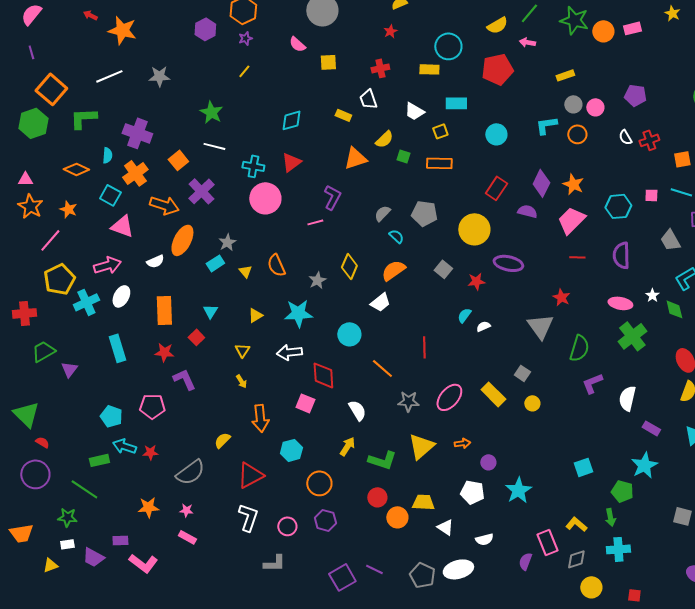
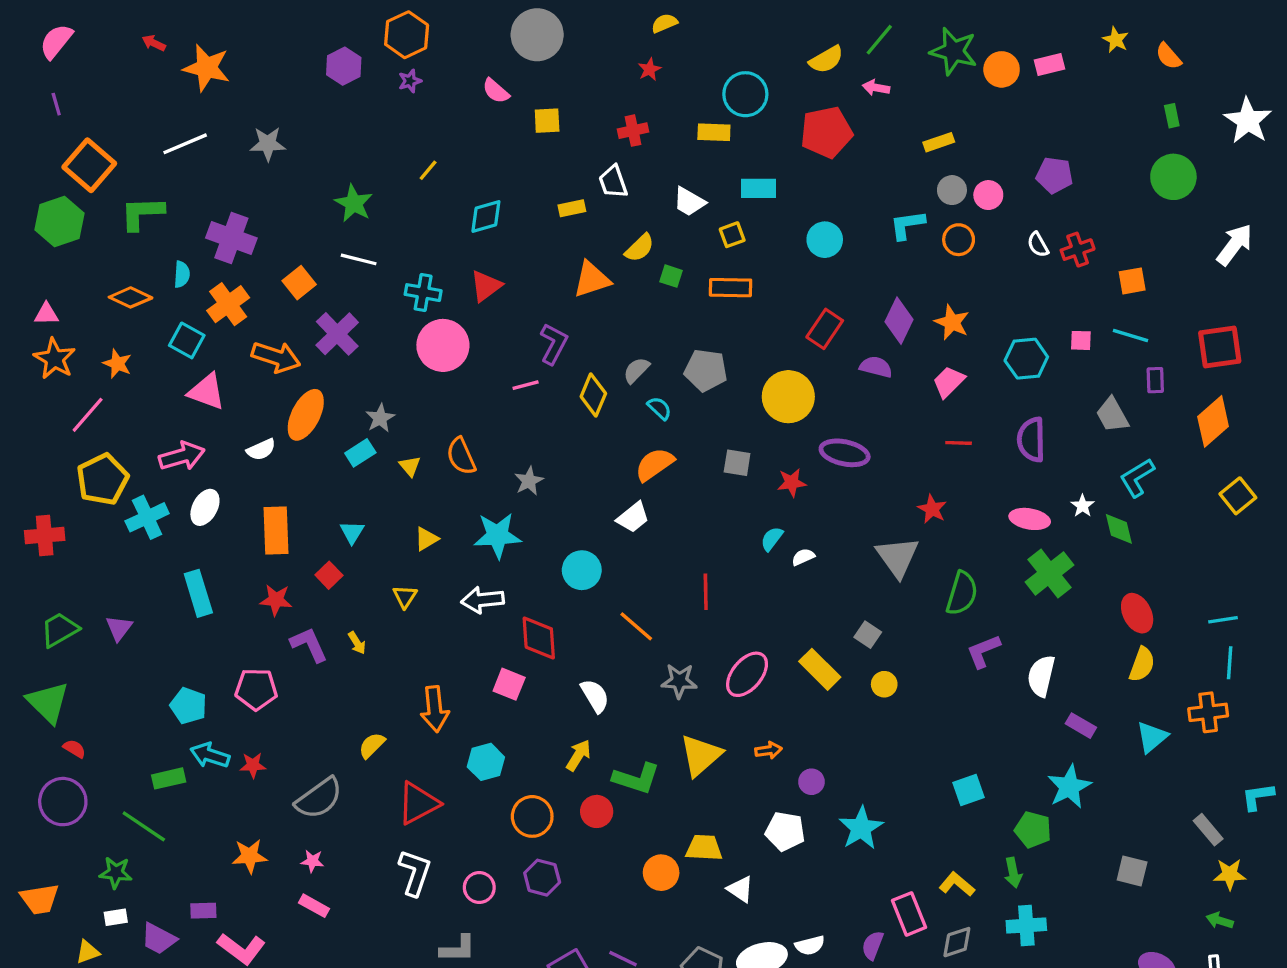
yellow line: (244, 71) -> (428, 170), moved
yellow rectangle: (343, 115) -> (572, 208), turned -35
pink trapezoid: (571, 220) -> (949, 382), size x0.7
yellow diamond: (349, 266) -> (593, 395), moved
gray square: (443, 269) -> (737, 463), turned -30
green trapezoid: (43, 351) -> (60, 630), moved
yellow arrow: (241, 381) -> (357, 643), moved
red circle: (377, 497) -> (597, 811), moved
white semicircle: (484, 539) -> (810, 945), moved

